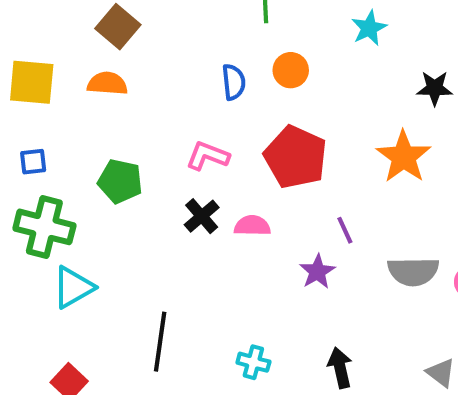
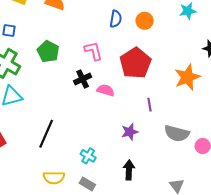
pink L-shape: (208, 156) -> (93, 51), turned 40
purple star: (317, 272) -> (130, 132), moved

